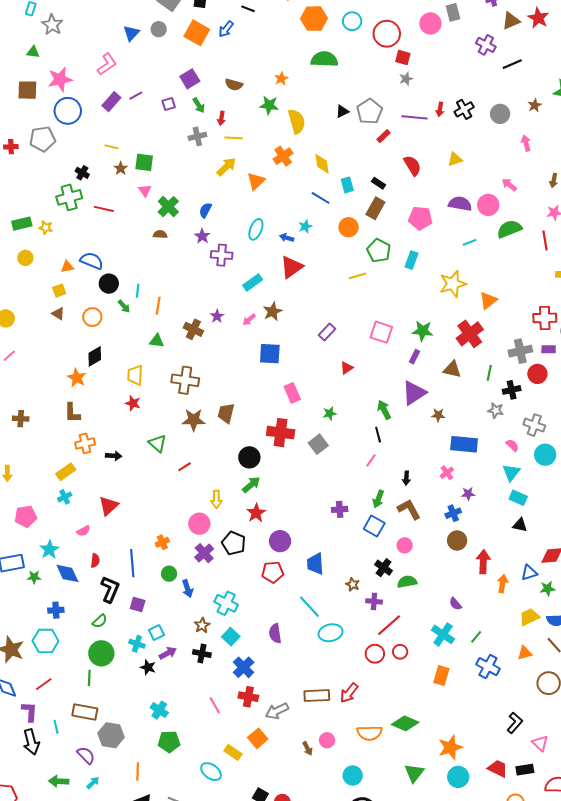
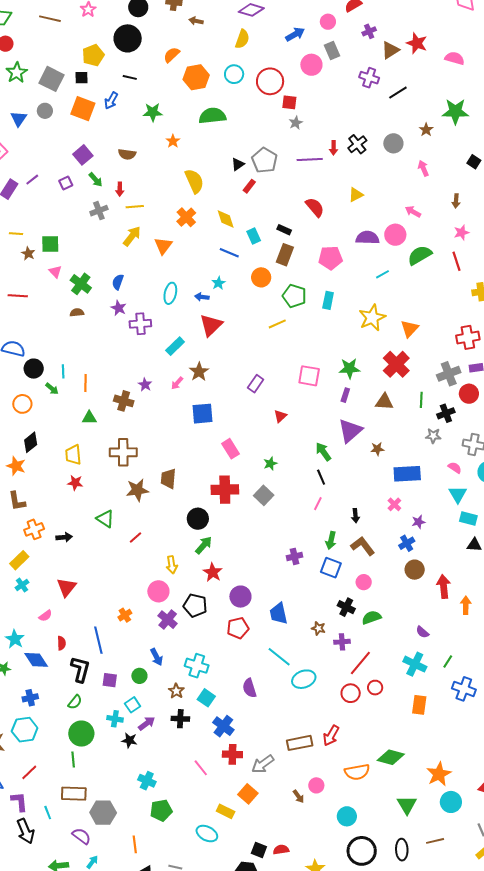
green star: (269, 105) -> (153, 112), moved
red rectangle: (383, 136) -> (249, 186), moved
green circle: (169, 574) -> (139, 676), moved

